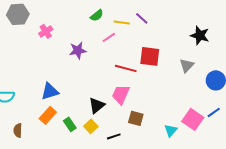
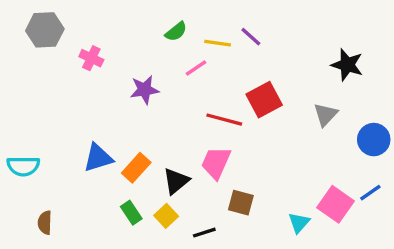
pink cross: (46, 31) -> (91, 58), turned -32
red square: (150, 56) -> (264, 100), turned -35
orange rectangle: (48, 115) -> (136, 168), moved

